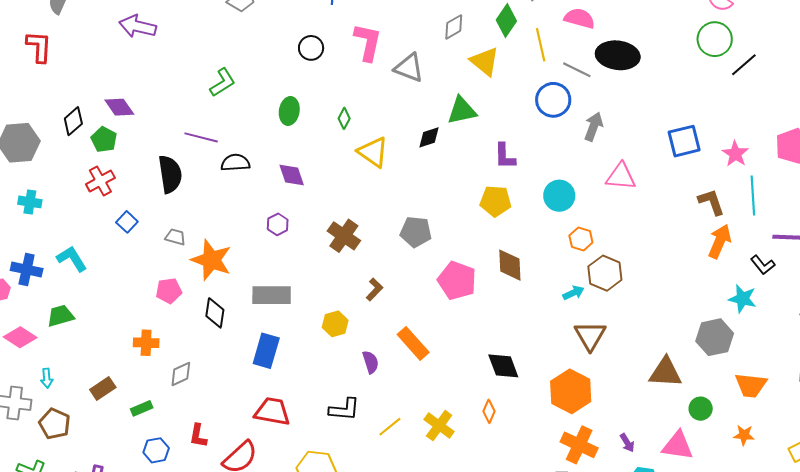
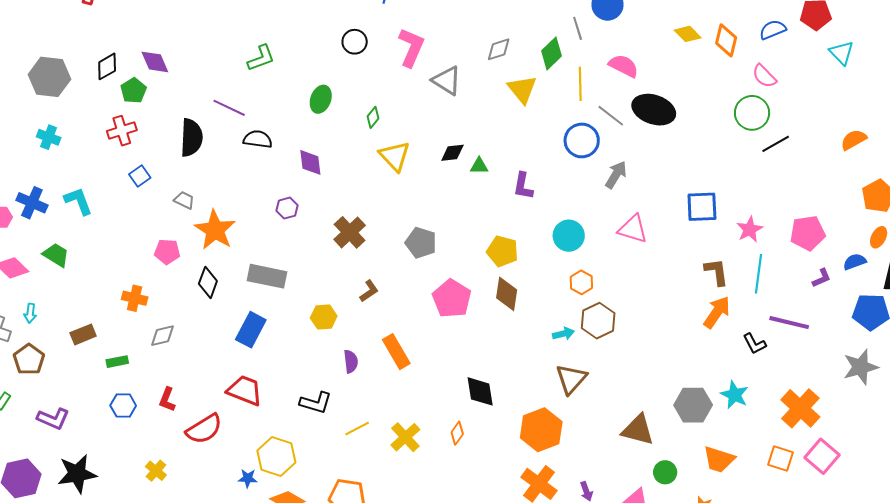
green triangle: (462, 111) -> (479, 166), moved, size x0.6
yellow pentagon: (495, 201) -> (502, 251), moved
cyan star: (743, 299) -> (734, 395), moved
green trapezoid: (61, 316) -> (56, 255), turned 36

